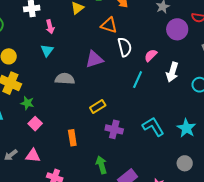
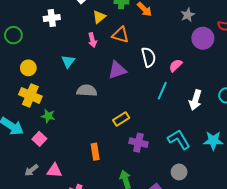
orange triangle: (109, 25) -> (120, 35), moved
pink arrow: (50, 27) -> (92, 40), moved
white arrow: (172, 72) -> (195, 100), moved
pink square: (35, 124) -> (39, 139), moved
cyan star: (186, 128) -> (213, 141), turned -30
gray circle: (185, 163) -> (179, 172), moved

